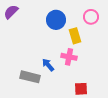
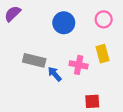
yellow rectangle: (75, 36) -> (103, 54), moved
gray rectangle: (30, 77) -> (34, 60), moved

